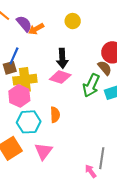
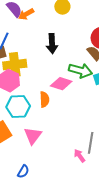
pink diamond: (60, 77) -> (61, 84), moved
green arrow: (91, 85) -> (80, 71), turned -100

